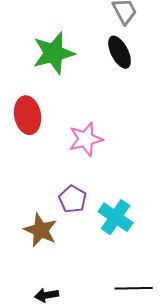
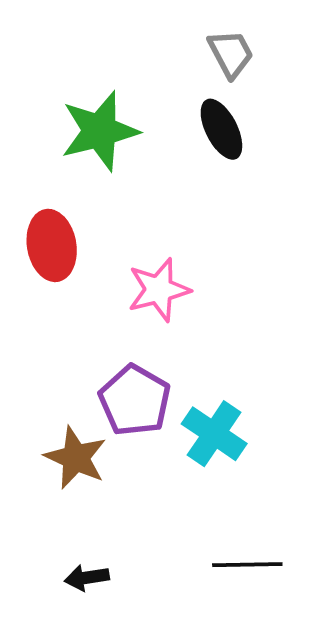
purple pentagon: (73, 199) -> (135, 400), size x1.4

